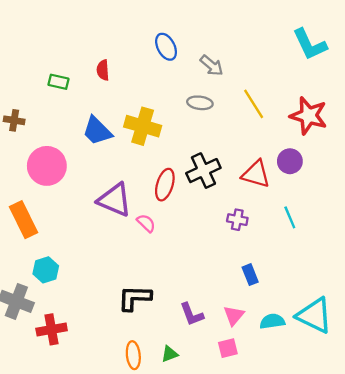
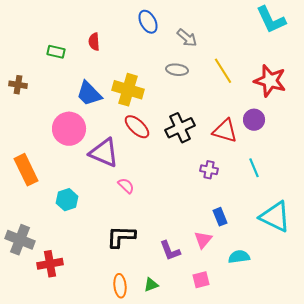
pink circle: (47, 166) -> (69, 129), moved
red ellipse: (165, 185) -> (137, 127), moved, turned -64
pink semicircle: (146, 223) -> (126, 186), moved
cyan hexagon: (46, 270) -> (67, 200), moved
pink triangle: (234, 315) -> (203, 240), moved
cyan triangle: (314, 315) -> (275, 217), moved

